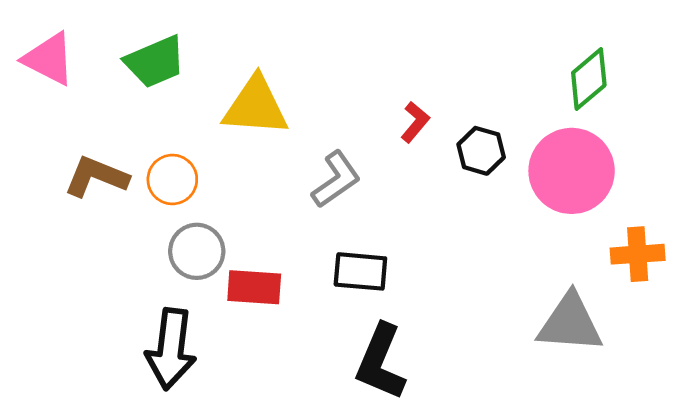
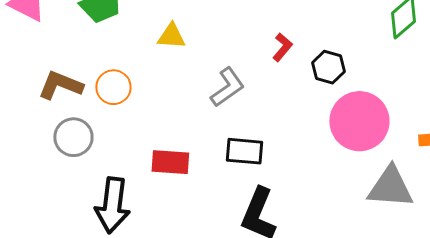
yellow triangle: (256, 106) -> (171, 36), size x0.6
pink circle: (572, 171) -> (359, 121), moved
gray circle: (197, 251) -> (73, 137), moved

